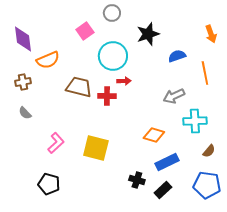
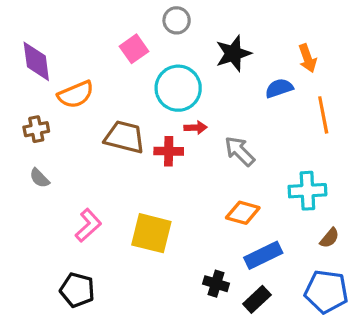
orange arrow: (211, 34) -> (307, 58), moved
gray arrow: (174, 96) -> (240, 151), moved, turned 70

